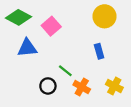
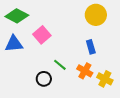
pink square: (51, 26) -> (42, 35), moved
blue triangle: (27, 48) -> (14, 44), moved
orange cross: (82, 87) -> (85, 71), moved

